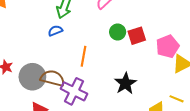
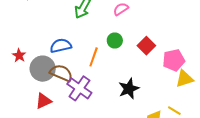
blue semicircle: (55, 31) -> (61, 46), moved, size x1.5
green circle: (118, 32) -> (115, 40), moved
red square: (137, 36) -> (146, 46), turned -36

